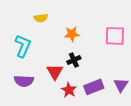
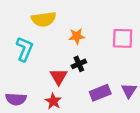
yellow semicircle: (41, 18) -> (44, 19), size x1.6
purple semicircle: (24, 81) -> (16, 99), moved
red star: (69, 90) -> (53, 101), moved

